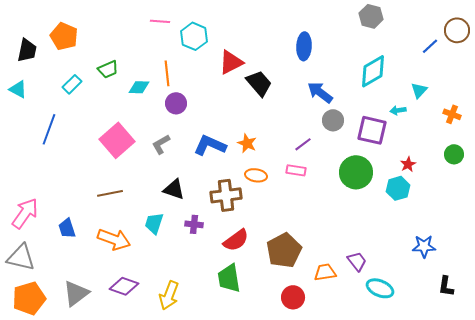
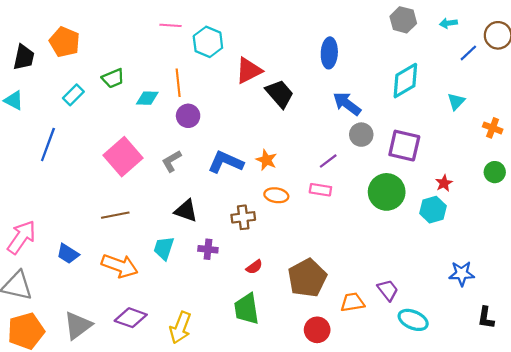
cyan arrow: (398, 110) -> (448, 23), moved
brown cross: (226, 195) -> (243, 217), size x0.7
blue trapezoid: (67, 228) -> (68, 254), turned -40
red semicircle: (236, 240) -> (254, 267), size x0.6

